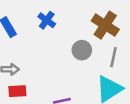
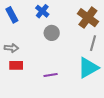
gray circle: (82, 50) -> (52, 33), moved

